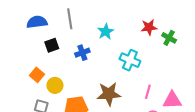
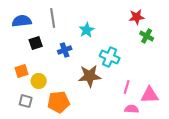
red star: (149, 27) -> (137, 17), moved
orange square: (37, 75) -> (22, 71), turned 32
brown star: (109, 94) -> (90, 76), moved

